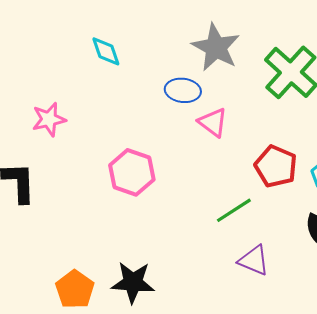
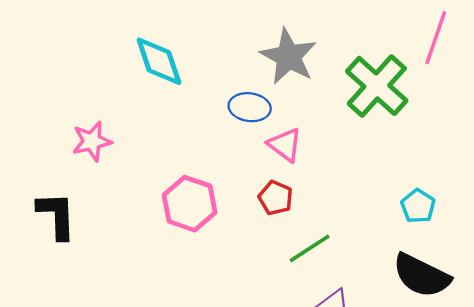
cyan diamond: (106, 51) -> (159, 61), size x1.4
red pentagon: (276, 166) -> (276, 198), moved, size x0.7

